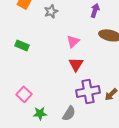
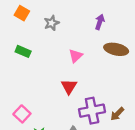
green rectangle: (22, 45) -> (23, 51), moved
red triangle: (76, 64) -> (69, 87), moved

